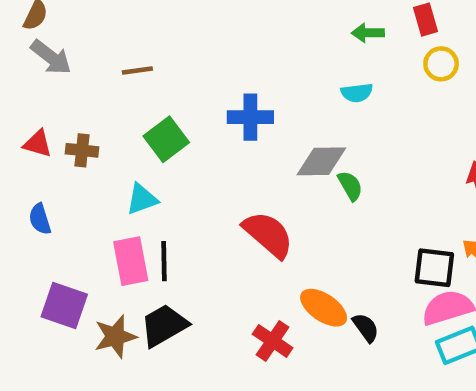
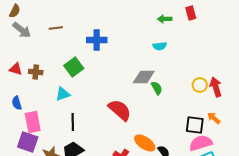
yellow circle: (441, 64) -> (200, 85), moved
brown line: (137, 71) -> (56, 28), moved
blue cross: (250, 117) -> (97, 40), moved
pink rectangle: (131, 261) -> (33, 122), moved

